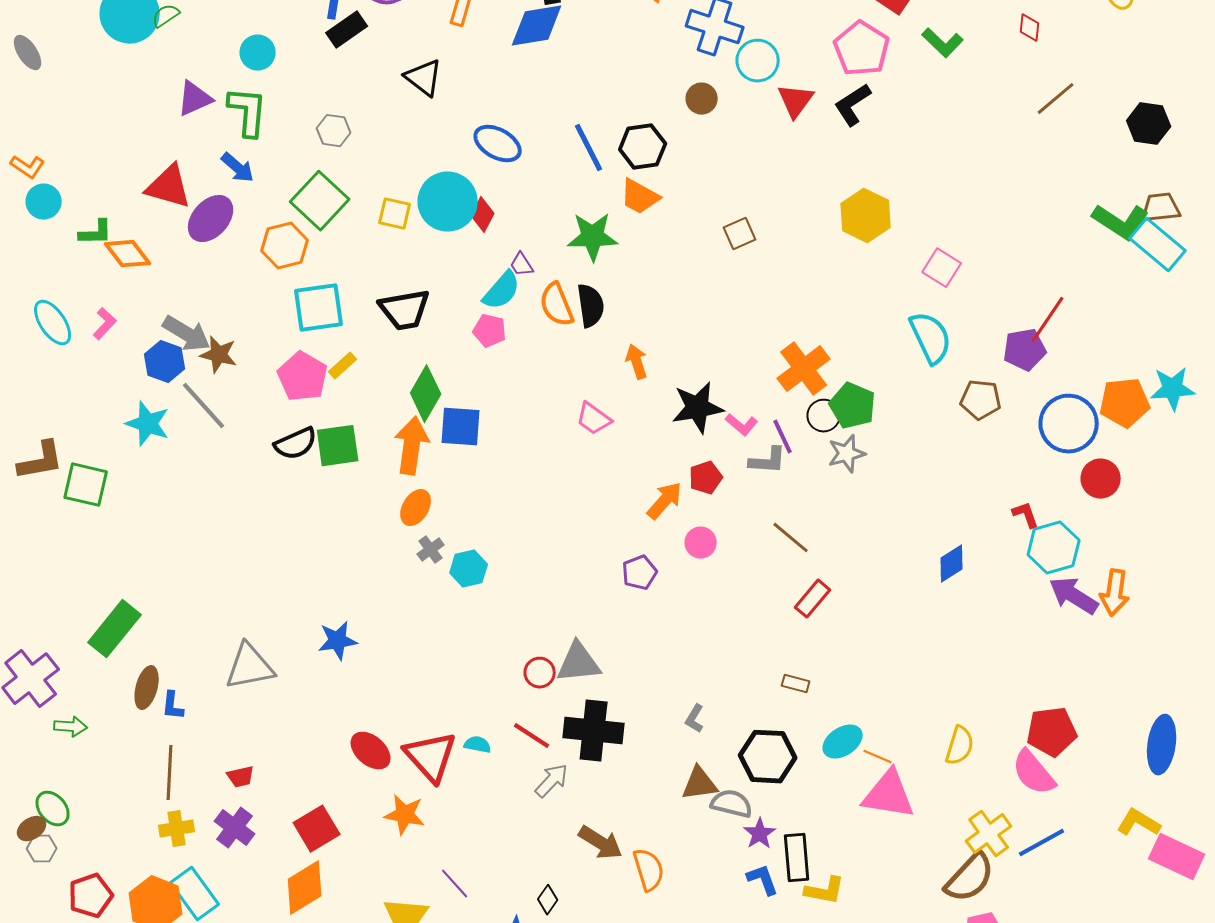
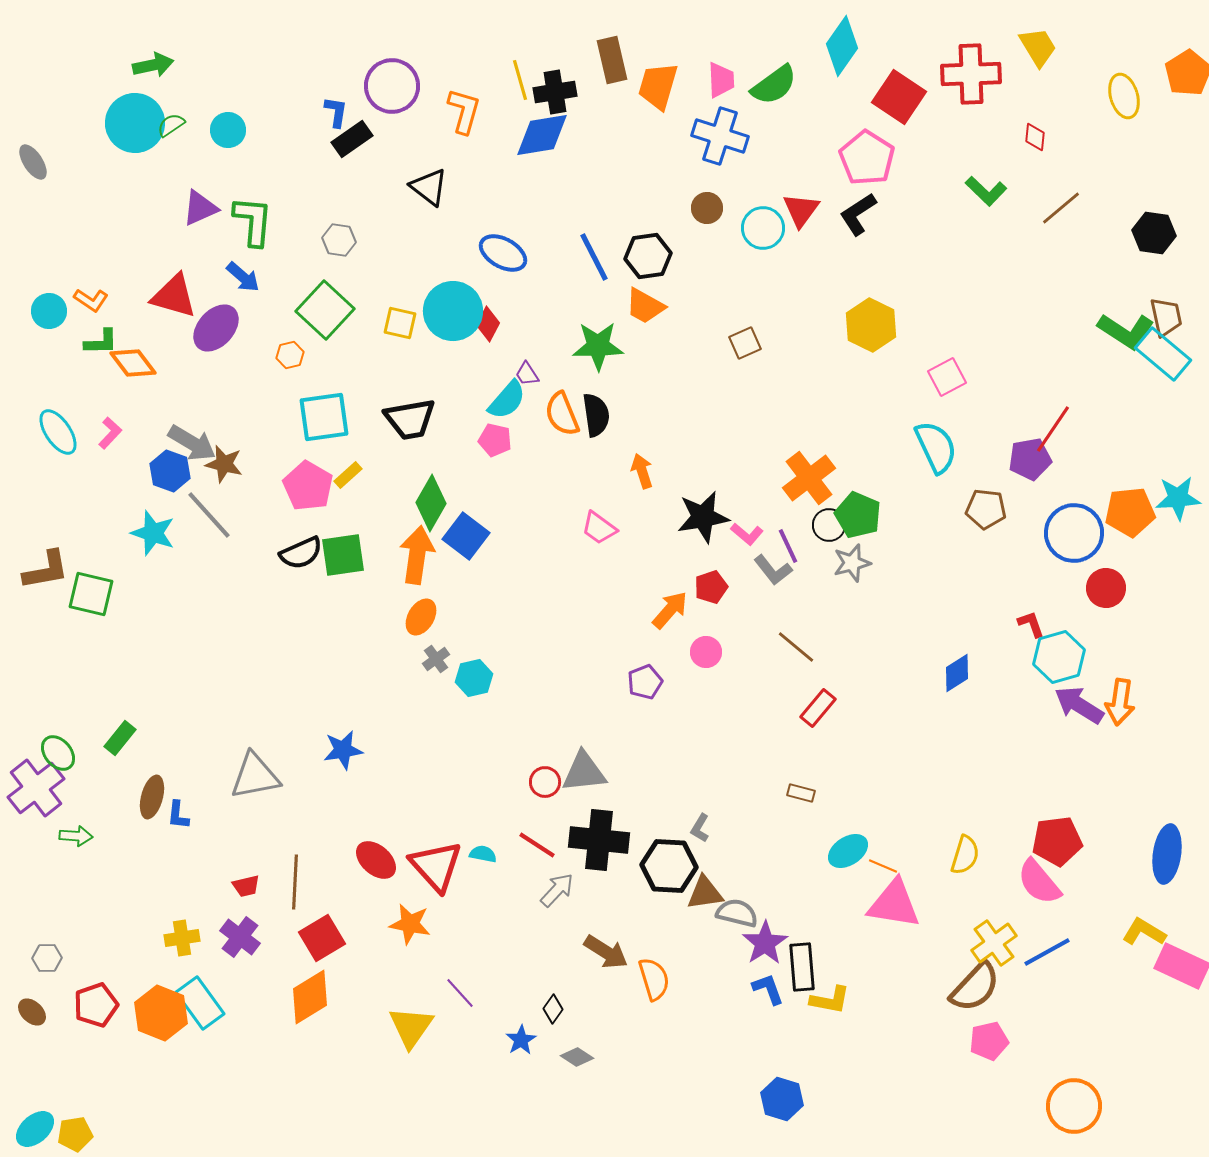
green L-shape: (943, 43) -> (986, 191), moved
cyan circle: (258, 53) -> (228, 130), moved
cyan circle: (758, 61) -> (763, 228), moved
orange L-shape: (28, 167) -> (91, 300), moved
brown trapezoid: (1161, 208) -> (1166, 317), turned 84
orange hexagon: (285, 246) -> (290, 355), size x0.6
pink square: (942, 268) -> (947, 377), turned 30
blue square: (461, 427) -> (466, 536), turned 33
gray L-shape: (768, 461) -> (773, 570), turned 48
green rectangle: (115, 629) -> (120, 738), size x0.6
black hexagon: (768, 757) -> (669, 866), moved
brown line: (170, 773) -> (295, 882), moved
green ellipse: (53, 809) -> (58, 753), moved
brown ellipse: (32, 829) -> (32, 1012), moved, turned 76
purple star: (760, 834) -> (765, 943), size x1.4

